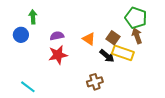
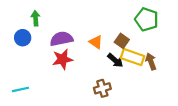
purple semicircle: (57, 36) -> (61, 39), size x1.5
brown arrow: (137, 36) -> (151, 61), moved
cyan line: (28, 87) -> (20, 89), moved, turned -49

